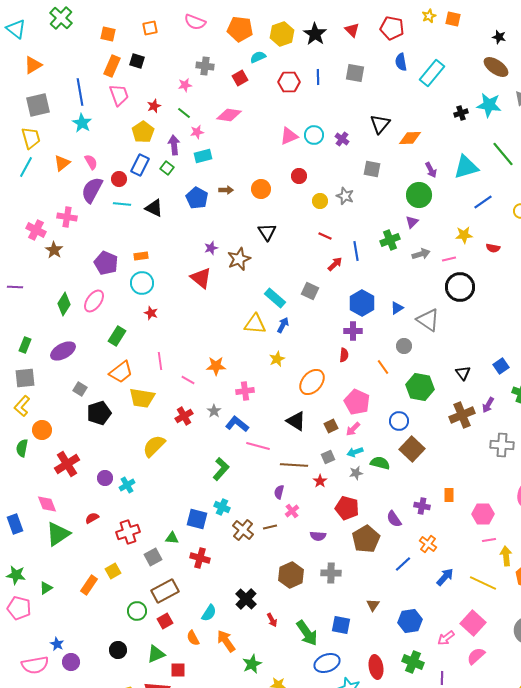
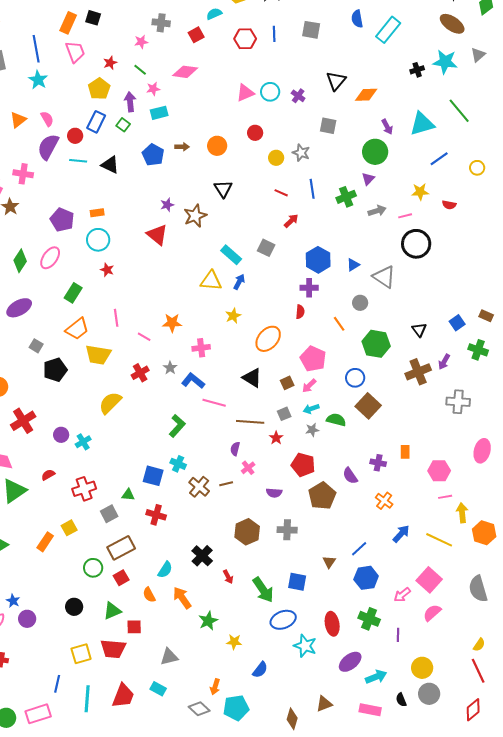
blue line: (356, 251) -> (312, 189), moved
blue line: (403, 564) -> (359, 549), moved

